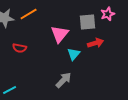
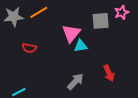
red arrow: (96, 43) -> (109, 73), moved, turned 84
cyan triangle: (74, 54) -> (81, 46), moved, turned 40

